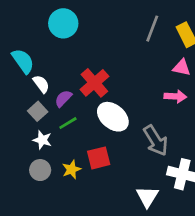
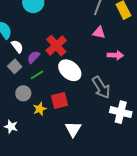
pink triangle: (182, 68) -> (99, 33), moved
white star: (42, 140) -> (11, 127), moved
gray circle: (40, 170) -> (23, 93), moved
white triangle: (147, 197) -> (73, 129), moved

